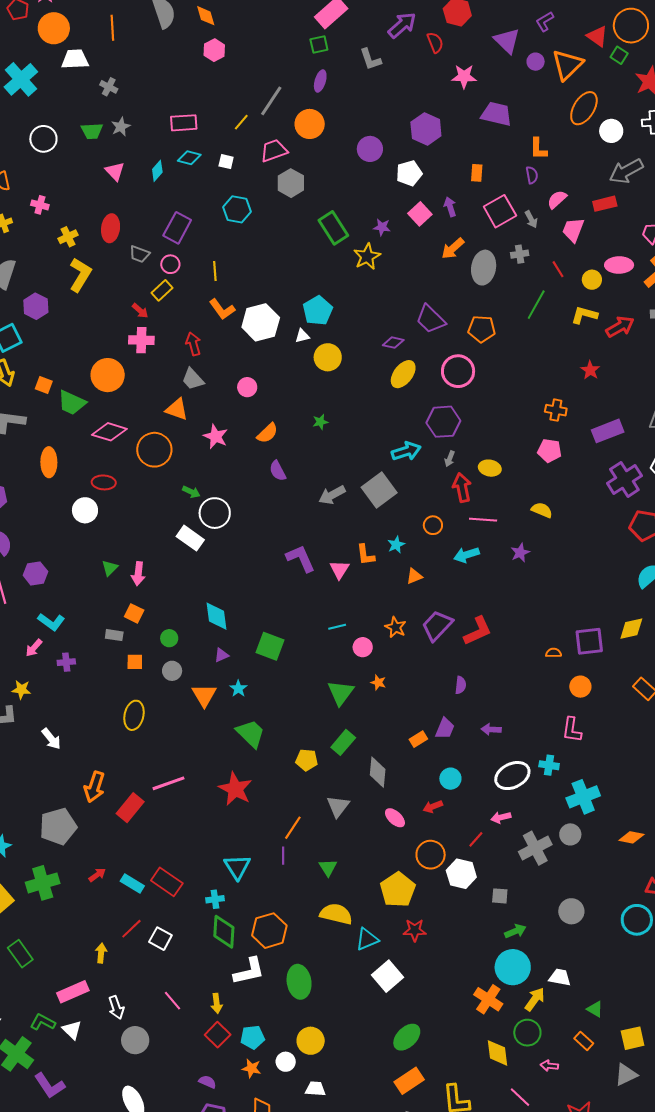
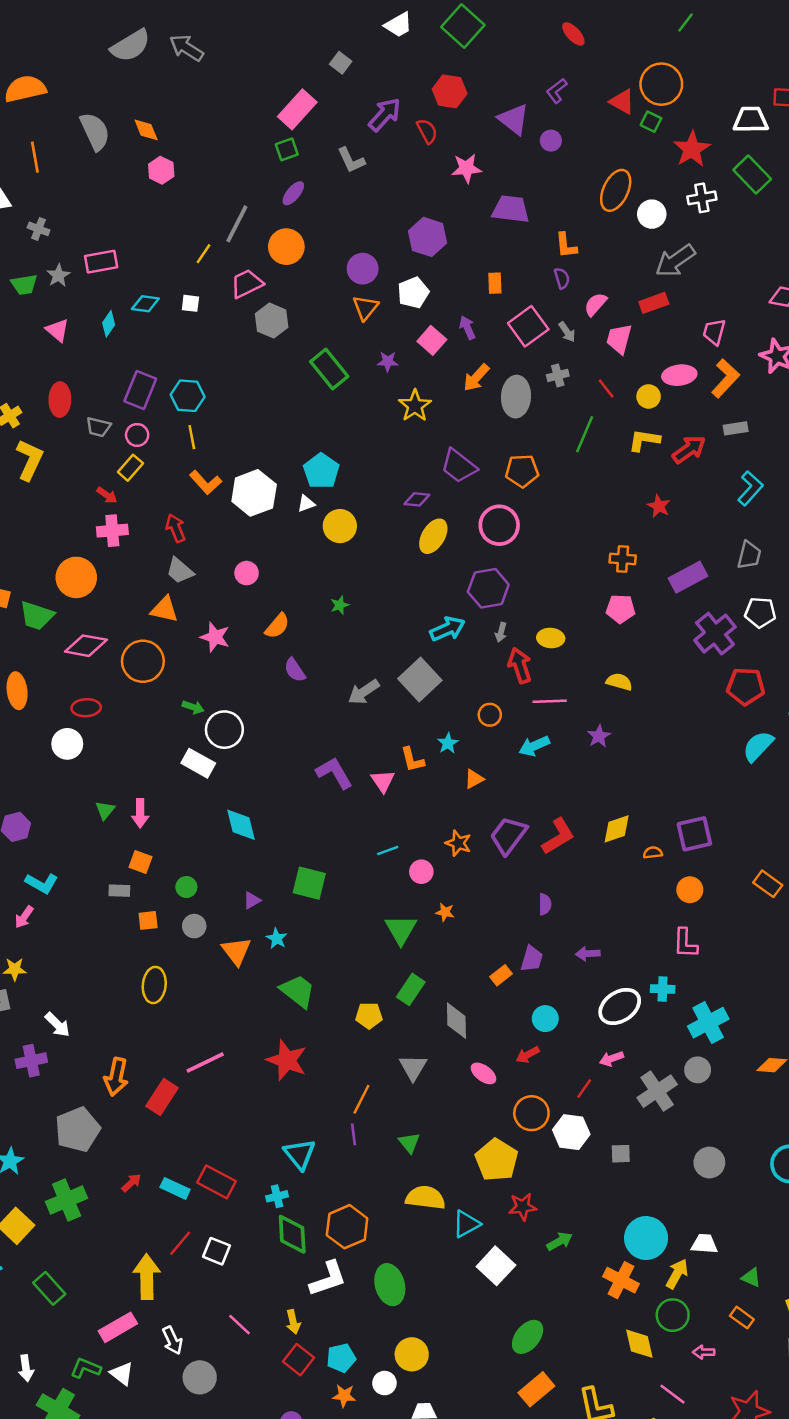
orange triangle: (567, 65) -> (366, 308), moved, size x0.7
purple ellipse: (320, 81) -> (293, 193), turned 30
pink rectangle: (184, 123) -> (101, 262), moved
cyan hexagon: (237, 209) -> (188, 396), moved
yellow star: (367, 256) -> (415, 406), moved
cyan diamond: (216, 616) -> (241, 825), moved
yellow diamond: (631, 629) -> (617, 829), moved
purple cross: (66, 662) -> (31, 1061), moved, size x1.4
green arrow: (515, 931) -> (560, 1241), moved
yellow arrow: (101, 953) -> (147, 1277), size x1.8

